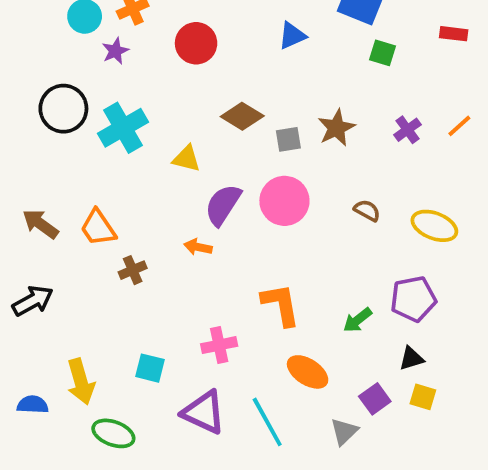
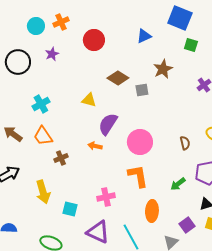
purple star: (115, 51) -> (52, 54), moved
black circle: (63, 109) -> (18, 62), moved
cyan cross: (123, 128) -> (41, 104), moved, size x0.7
brown star: (336, 128) -> (163, 69), moved
pink circle: (284, 201) -> (140, 142), moved
brown semicircle: (367, 210) -> (185, 143), moved, turned 48
orange ellipse: (308, 372) -> (152, 211), turned 60
yellow arrow: (81, 382) -> (43, 192), moved

